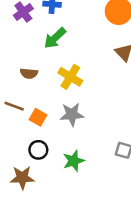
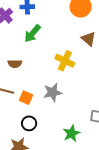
yellow cross: (70, 77) -> (65, 61), moved
green star: (74, 161) -> (72, 133), moved

